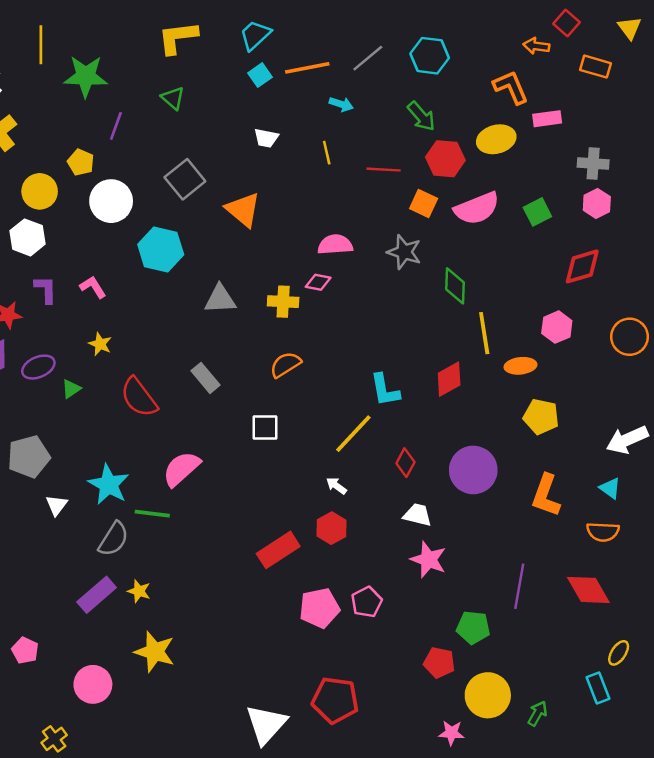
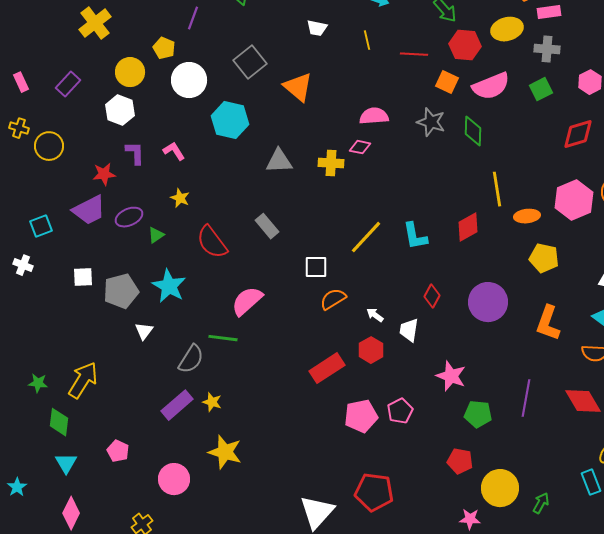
gray cross: (593, 164) -> (547, 49), moved
green diamond: (455, 286) -> (473, 131), moved
pink hexagon: (557, 327) -> (574, 200), moved, size x1.5
orange semicircle: (285, 365) -> (333, 299), moved
yellow line: (353, 434) -> (366, 237), moved
cyan star: (109, 485) -> (169, 286), moved
white trapezoid: (418, 515) -> (409, 330), moved, turned -95
green pentagon: (473, 627) -> (478, 414), moved

